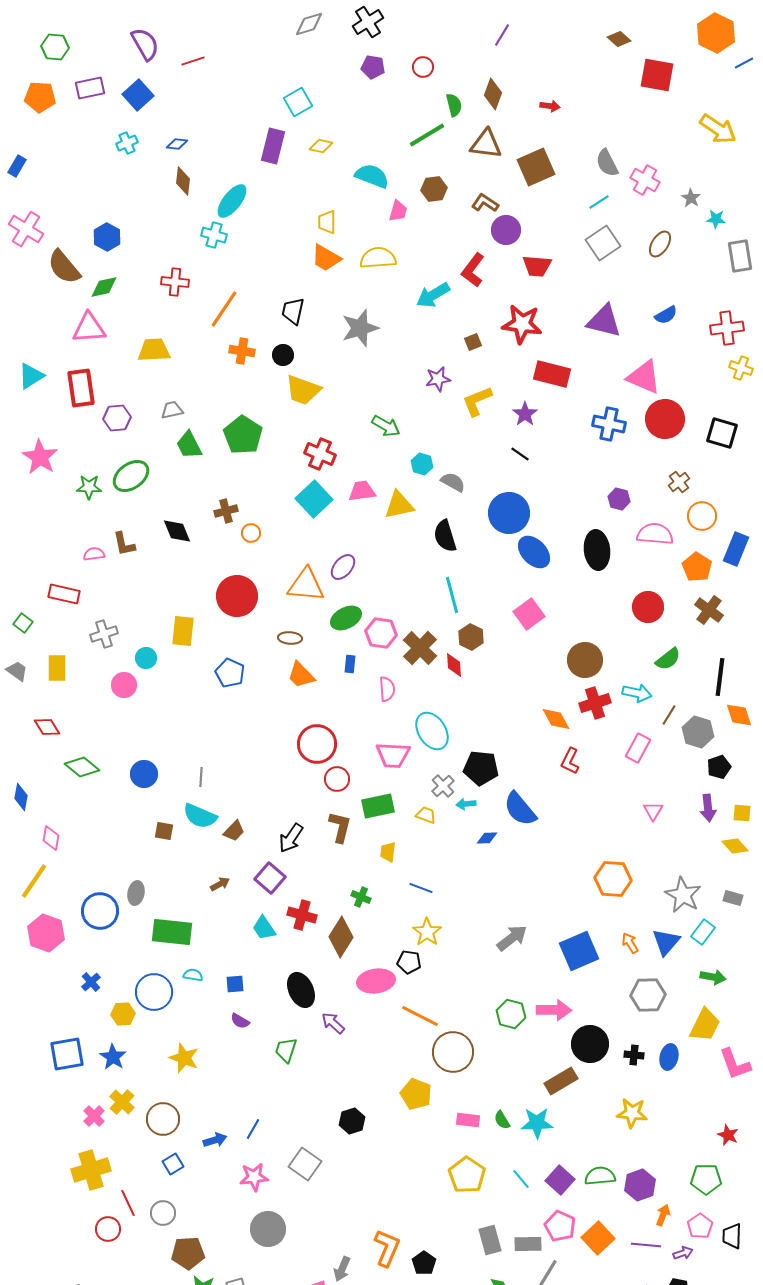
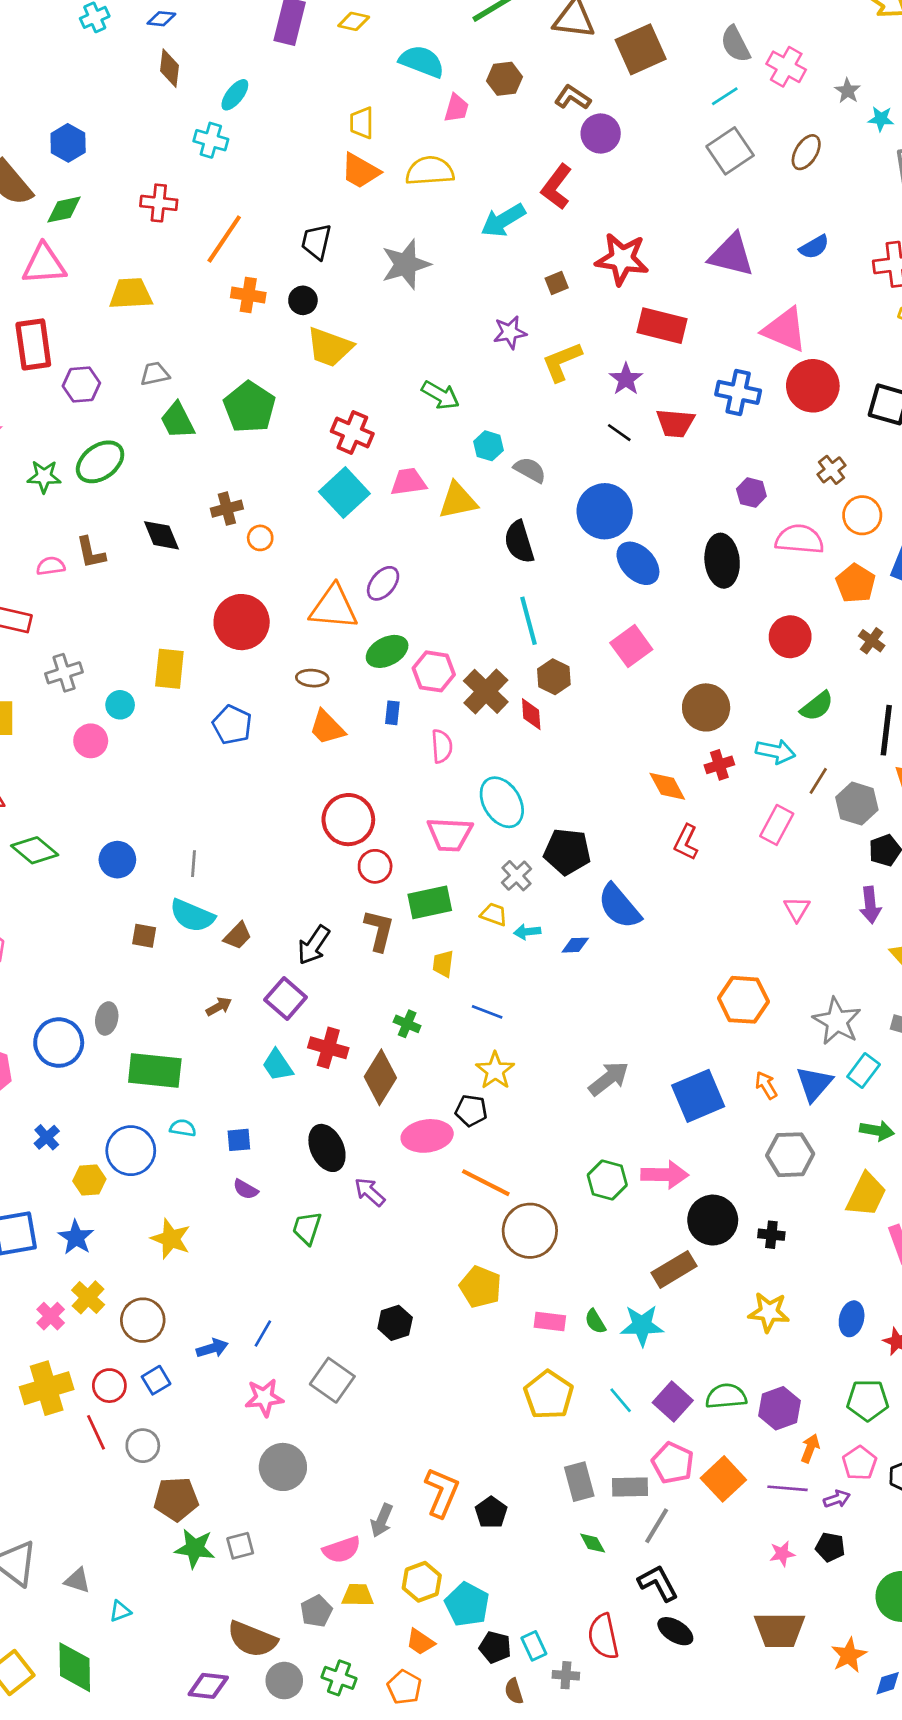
cyan ellipse: (232, 201) -> (235, 95), size x0.7
red trapezoid: (537, 266) -> (675, 423), moved
brown cross: (709, 610) -> (872, 641), size x0.7
red cross: (595, 703) -> (719, 765), size x0.7
cyan arrow: (466, 804) -> (527, 932), moved
blue ellipse: (669, 1057) -> (852, 1319), moved
red circle: (108, 1229) -> (109, 1386), moved

